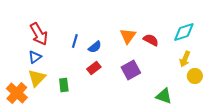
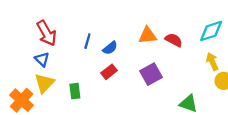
orange triangle: (128, 36) -> (148, 35), turned 48
blue triangle: (35, 57) -> (42, 59), turned -40
yellow arrow: (185, 59) -> (212, 62), turned 133

